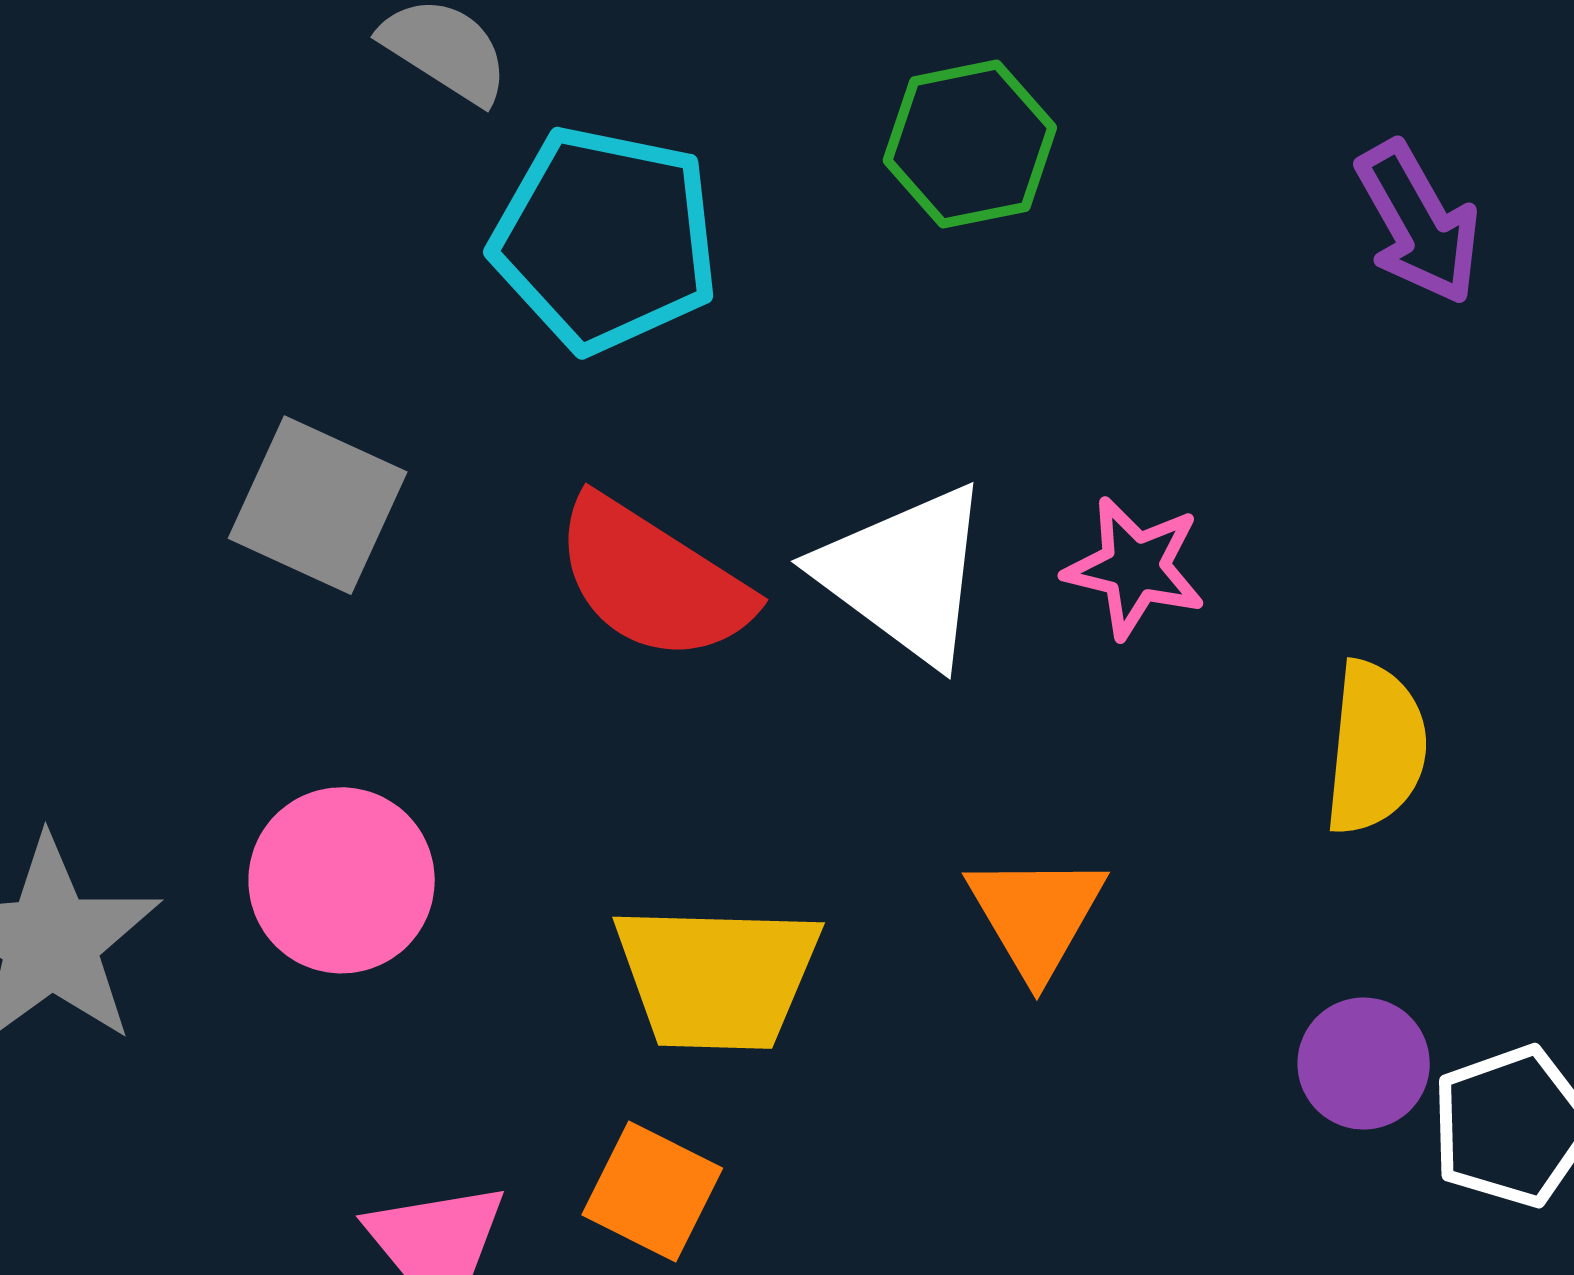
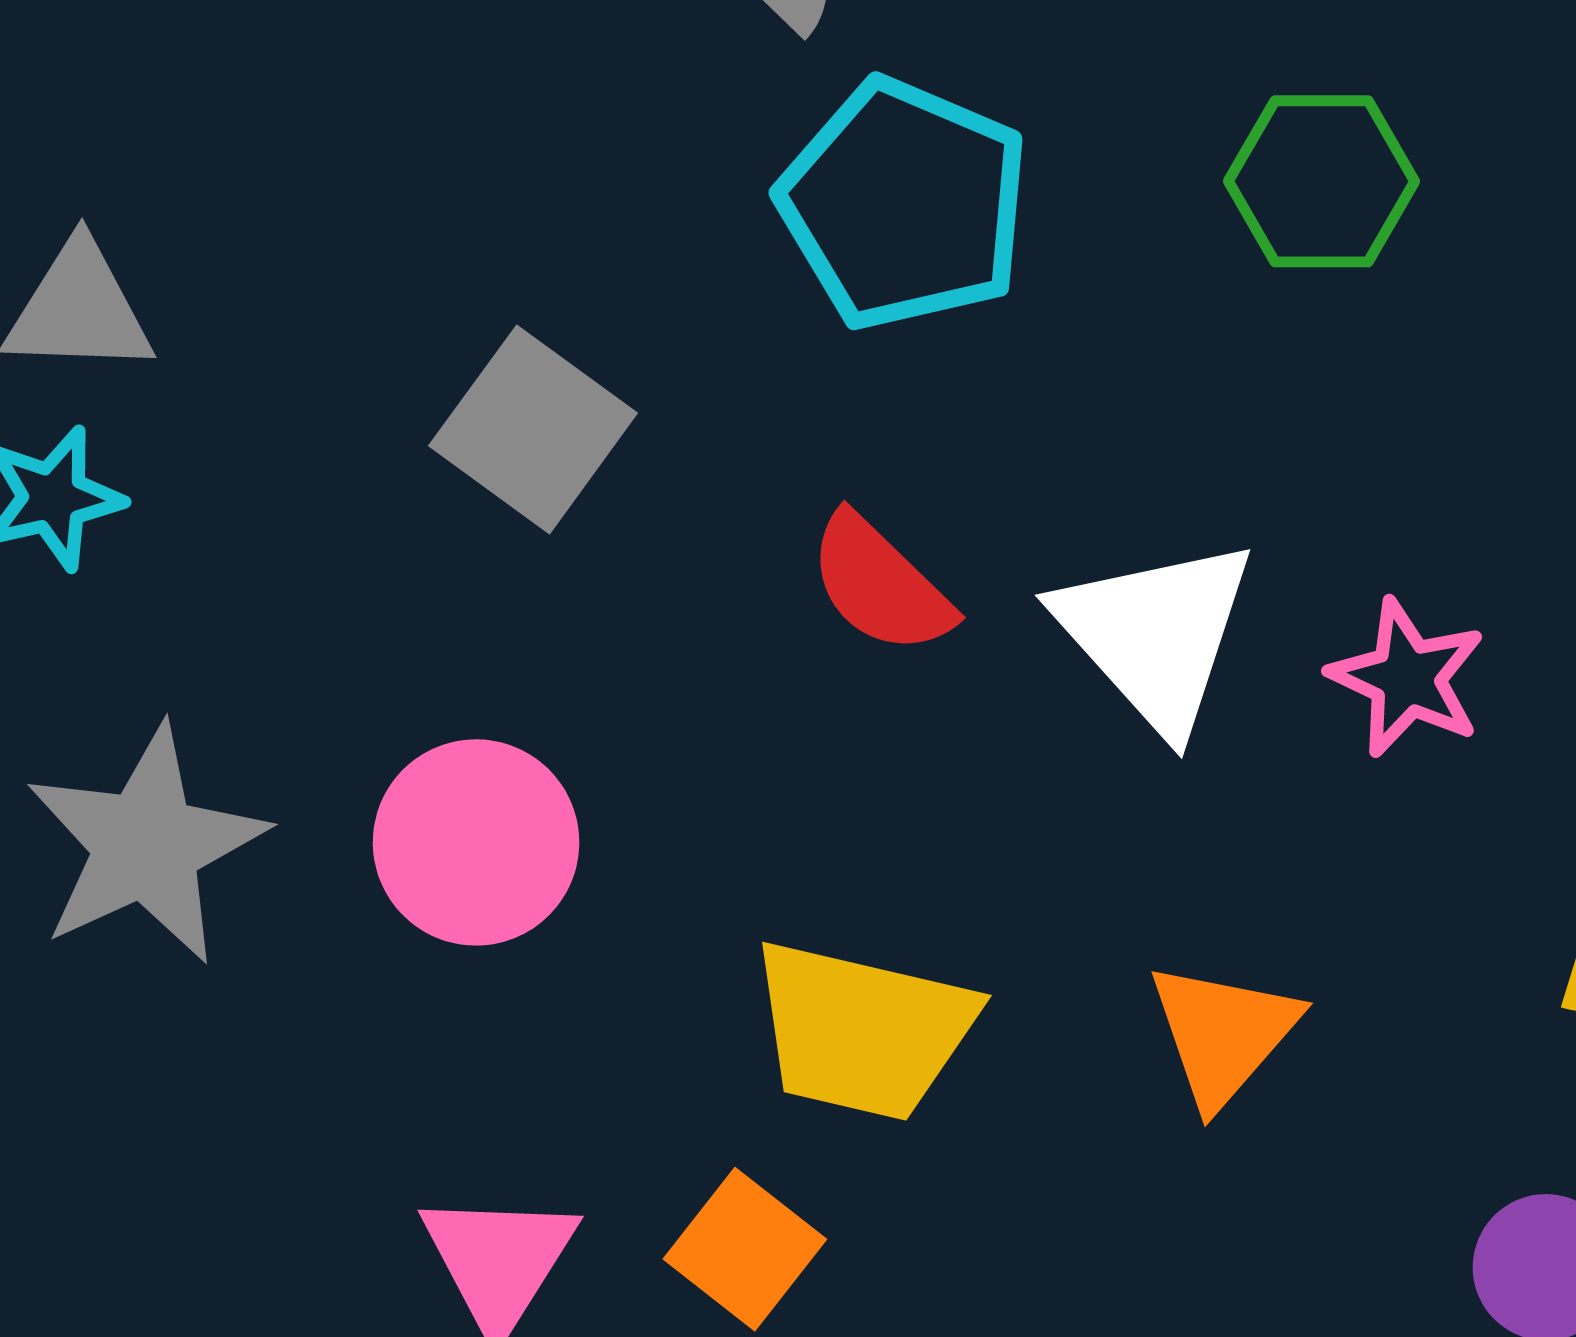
red semicircle: (652, 580) -> (880, 584), size x0.7

